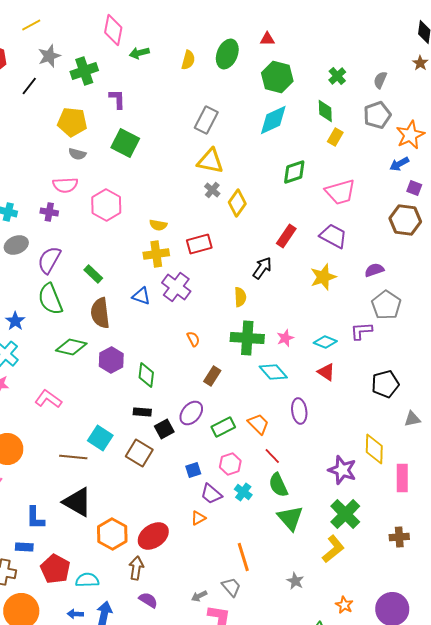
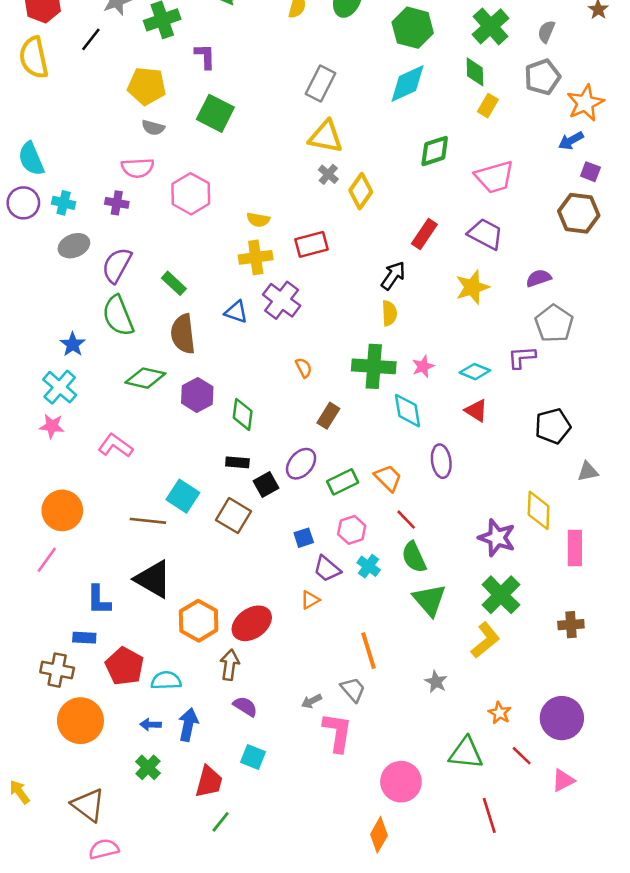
green cross: (337, 76) -> (491, 26), size x1.6
yellow semicircle: (240, 297) -> (389, 313), moved
cyan diamond: (273, 372) -> (407, 411), turned 32

